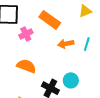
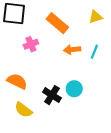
pink cross: (26, 34) -> (31, 44), moved
orange semicircle: (26, 66) -> (17, 81), moved

